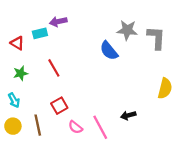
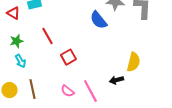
yellow semicircle: (165, 88) -> (133, 62), moved
cyan arrow: (14, 100) -> (20, 61), moved
red square: (59, 106) -> (68, 57), moved

